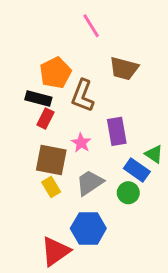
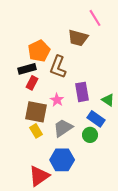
pink line: (91, 26) -> (95, 18), moved
brown trapezoid: (124, 69) -> (78, 38), moved
black rectangle: (38, 99) -> (27, 69), turned -30
green triangle: (154, 154) -> (108, 100), moved

